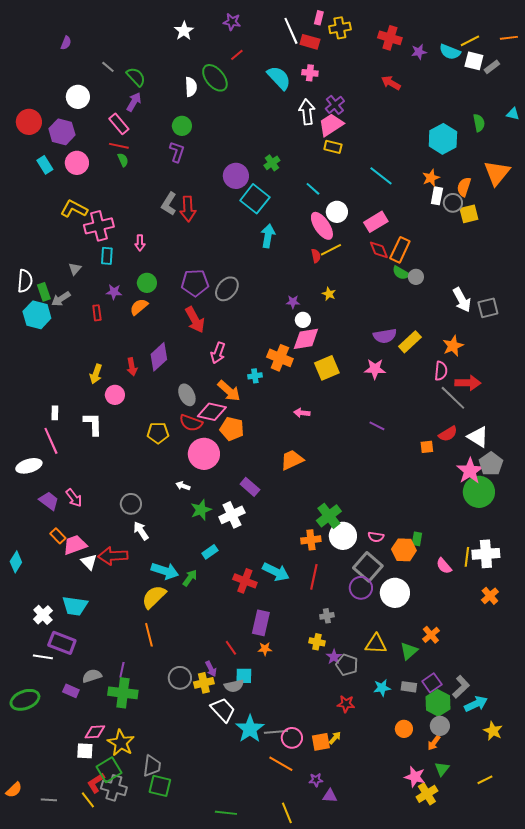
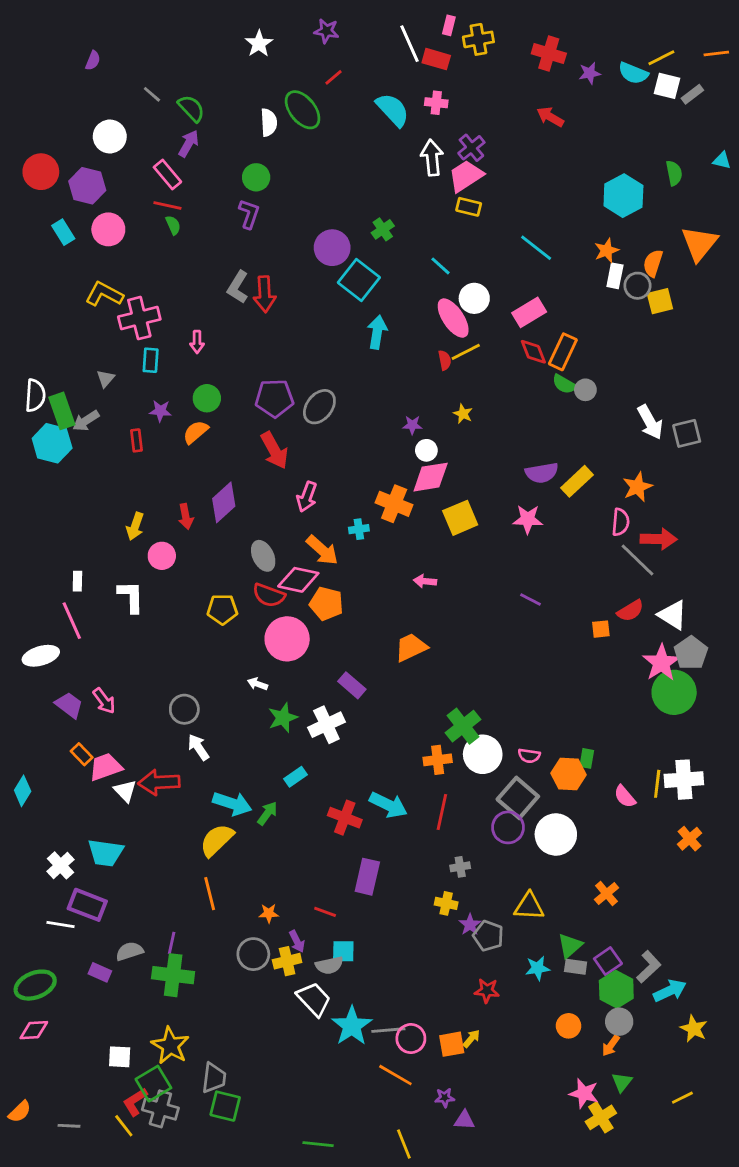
green rectangle: (44, 292) -> (62, 411), size x1.4
red line: (231, 648) -> (325, 912), turned -35
orange star: (265, 649) -> (269, 913), moved
green triangle: (409, 651) -> (570, 946), moved
pink diamond: (95, 732) -> (34, 1030), moved

